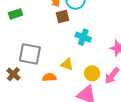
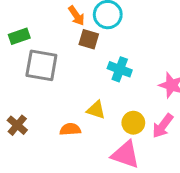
brown square: (62, 16) -> (89, 39), turned 32
gray square: (30, 54) -> (41, 65), moved

